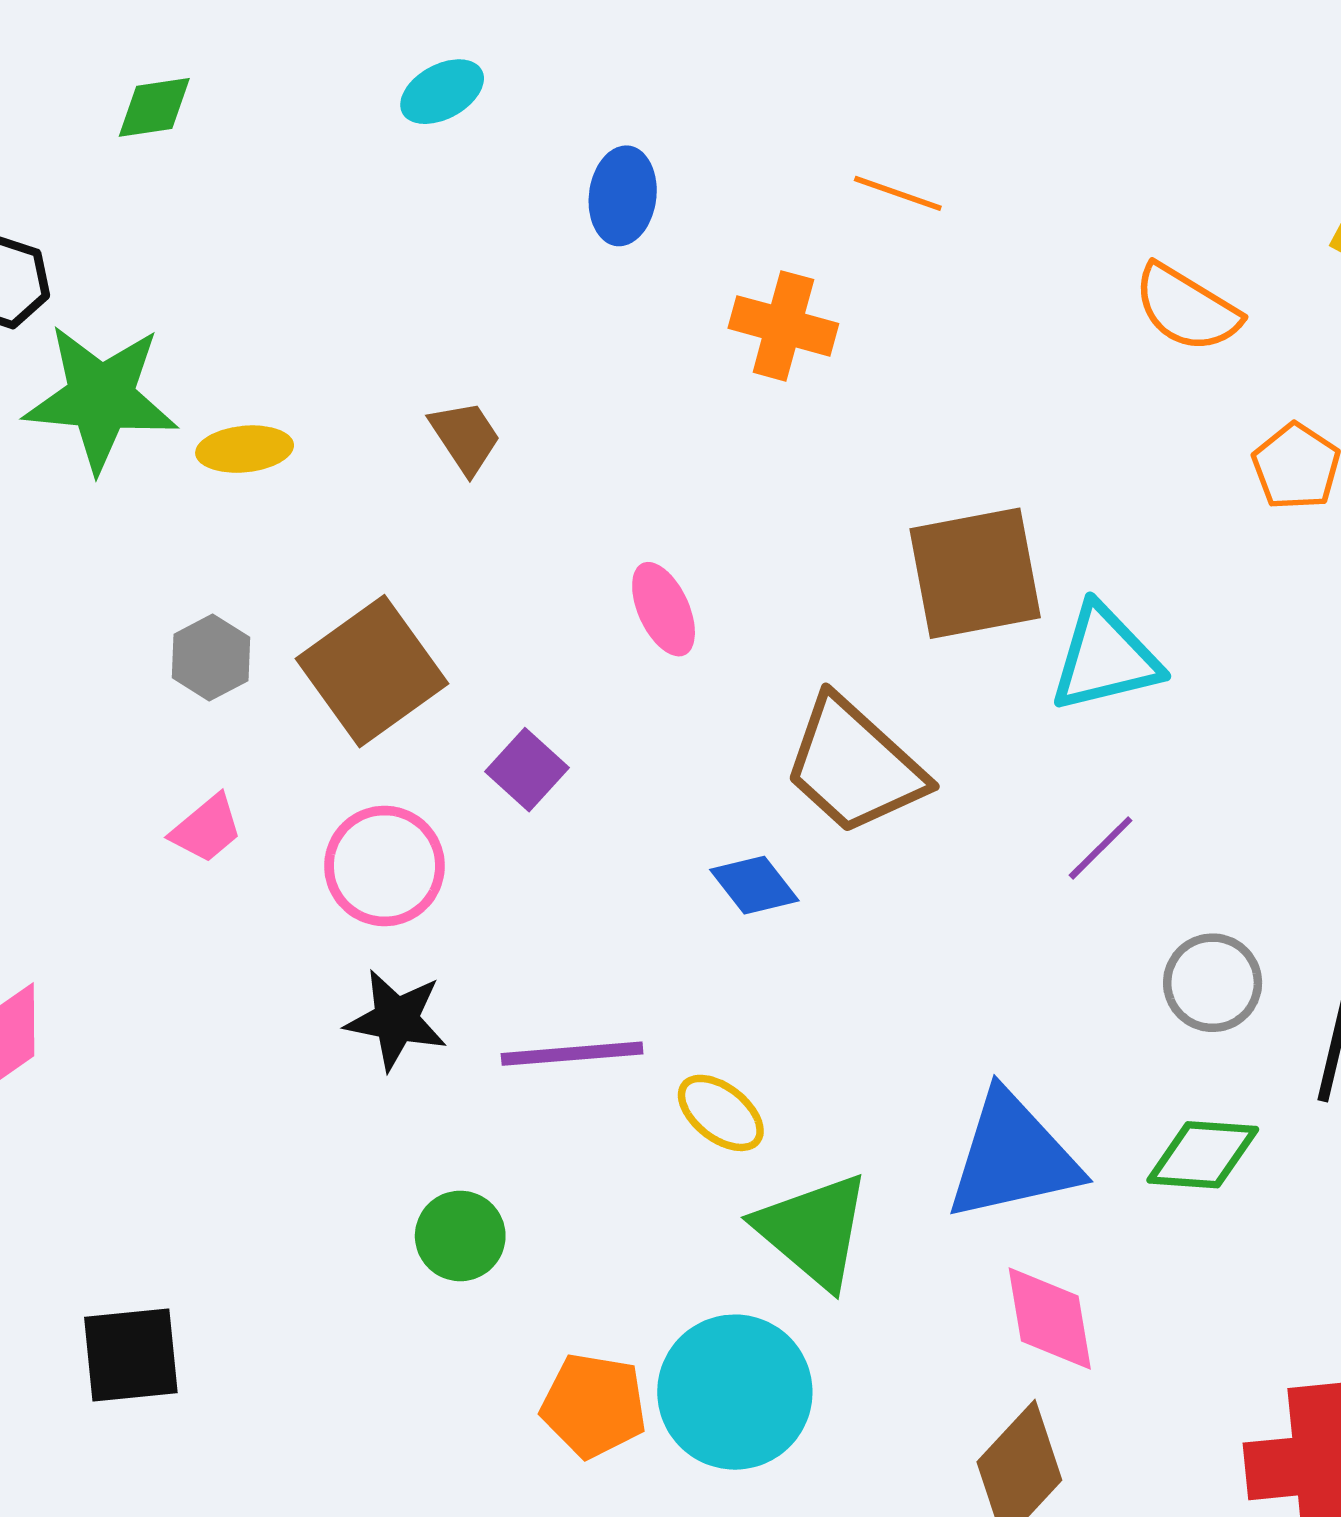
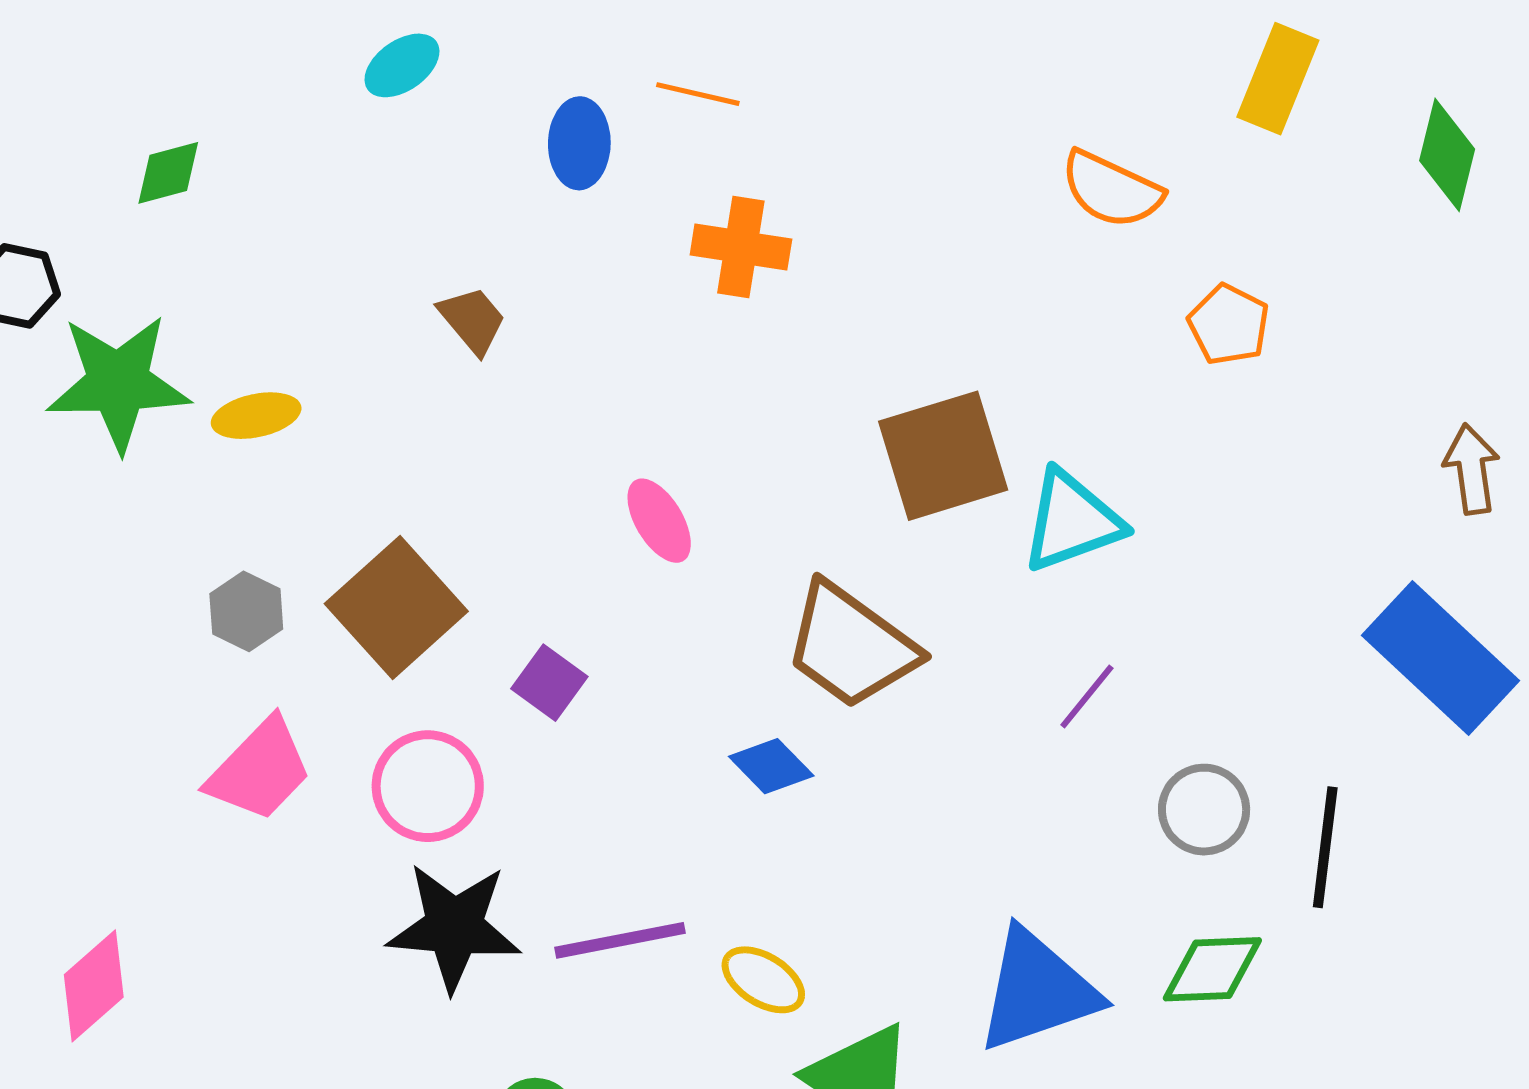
green diamond: (154, 107) -> (168, 173), moved
orange line: (898, 193) -> (698, 94), moved
brown trapezoid: (465, 437) -> (472, 320), moved
pink trapezoid: (206, 829) -> (260, 770), size x1.6
black star: (396, 1020) -> (454, 927), size x1.4

